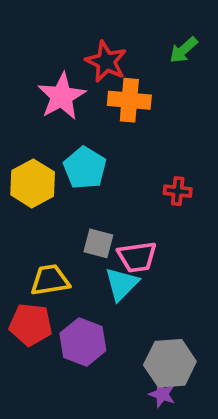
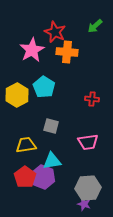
pink trapezoid: (137, 257) -> (88, 142), moved
cyan triangle: (122, 284) -> (52, 161), moved, turned 36
red pentagon: (31, 325) -> (25, 177), moved, turned 30

